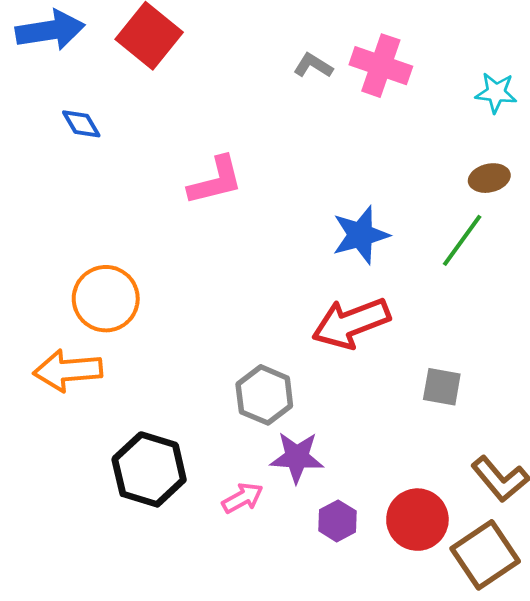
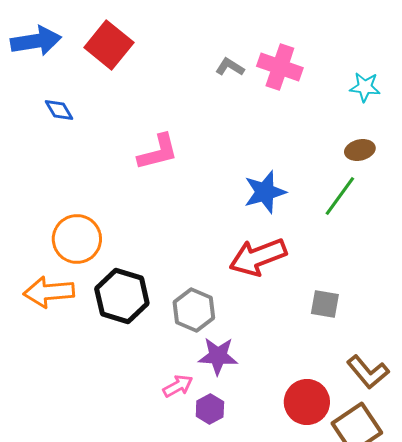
black hexagon: (149, 469) -> (122, 296), moved
purple hexagon: (337, 521) -> (210, 409), moved

